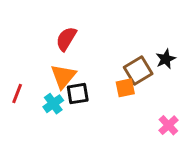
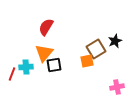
red line: (17, 94) -> (12, 74), moved
cyan cross: (53, 104) -> (26, 67), moved, turned 32
pink cross: (168, 125) -> (117, 87), turned 32

